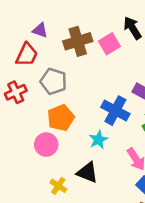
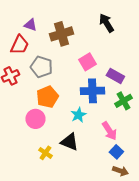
pink square: (109, 44) -> (87, 62), moved
blue cross: (115, 111) -> (92, 91), turned -30

